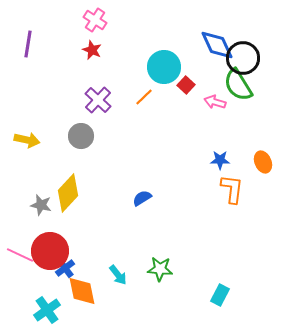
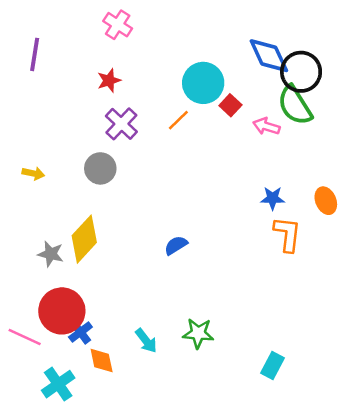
red star: (92, 50) -> (109, 80), moved, turned 30
yellow arrow: (27, 140) -> (33, 173), size x0.7
pink line: (20, 255) -> (25, 337), moved
orange diamond: (82, 291) -> (102, 361), size x0.7

